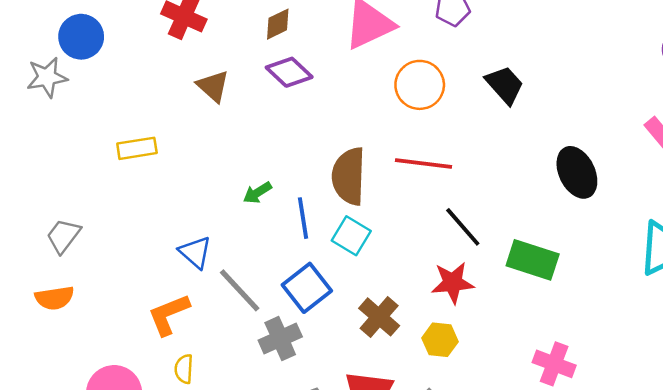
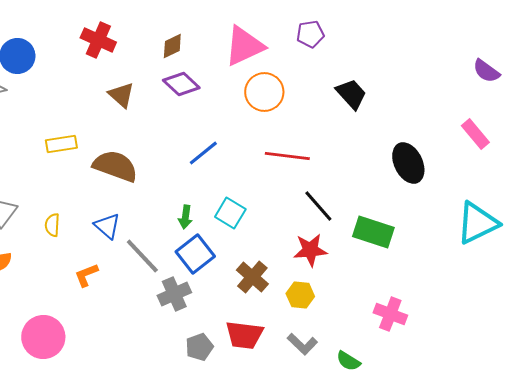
orange circle: (420, 85) -> (264, 92), moved
brown semicircle: (349, 176) -> (115, 166), moved, turned 108
green arrow: (257, 193) -> (185, 217), moved, turned -50
blue line: (303, 218) -> (203, 153), moved, turned 60
orange L-shape: (169, 314) -> (86, 275), size x0.7
yellow semicircle: (184, 369) -> (52, 225), moved

